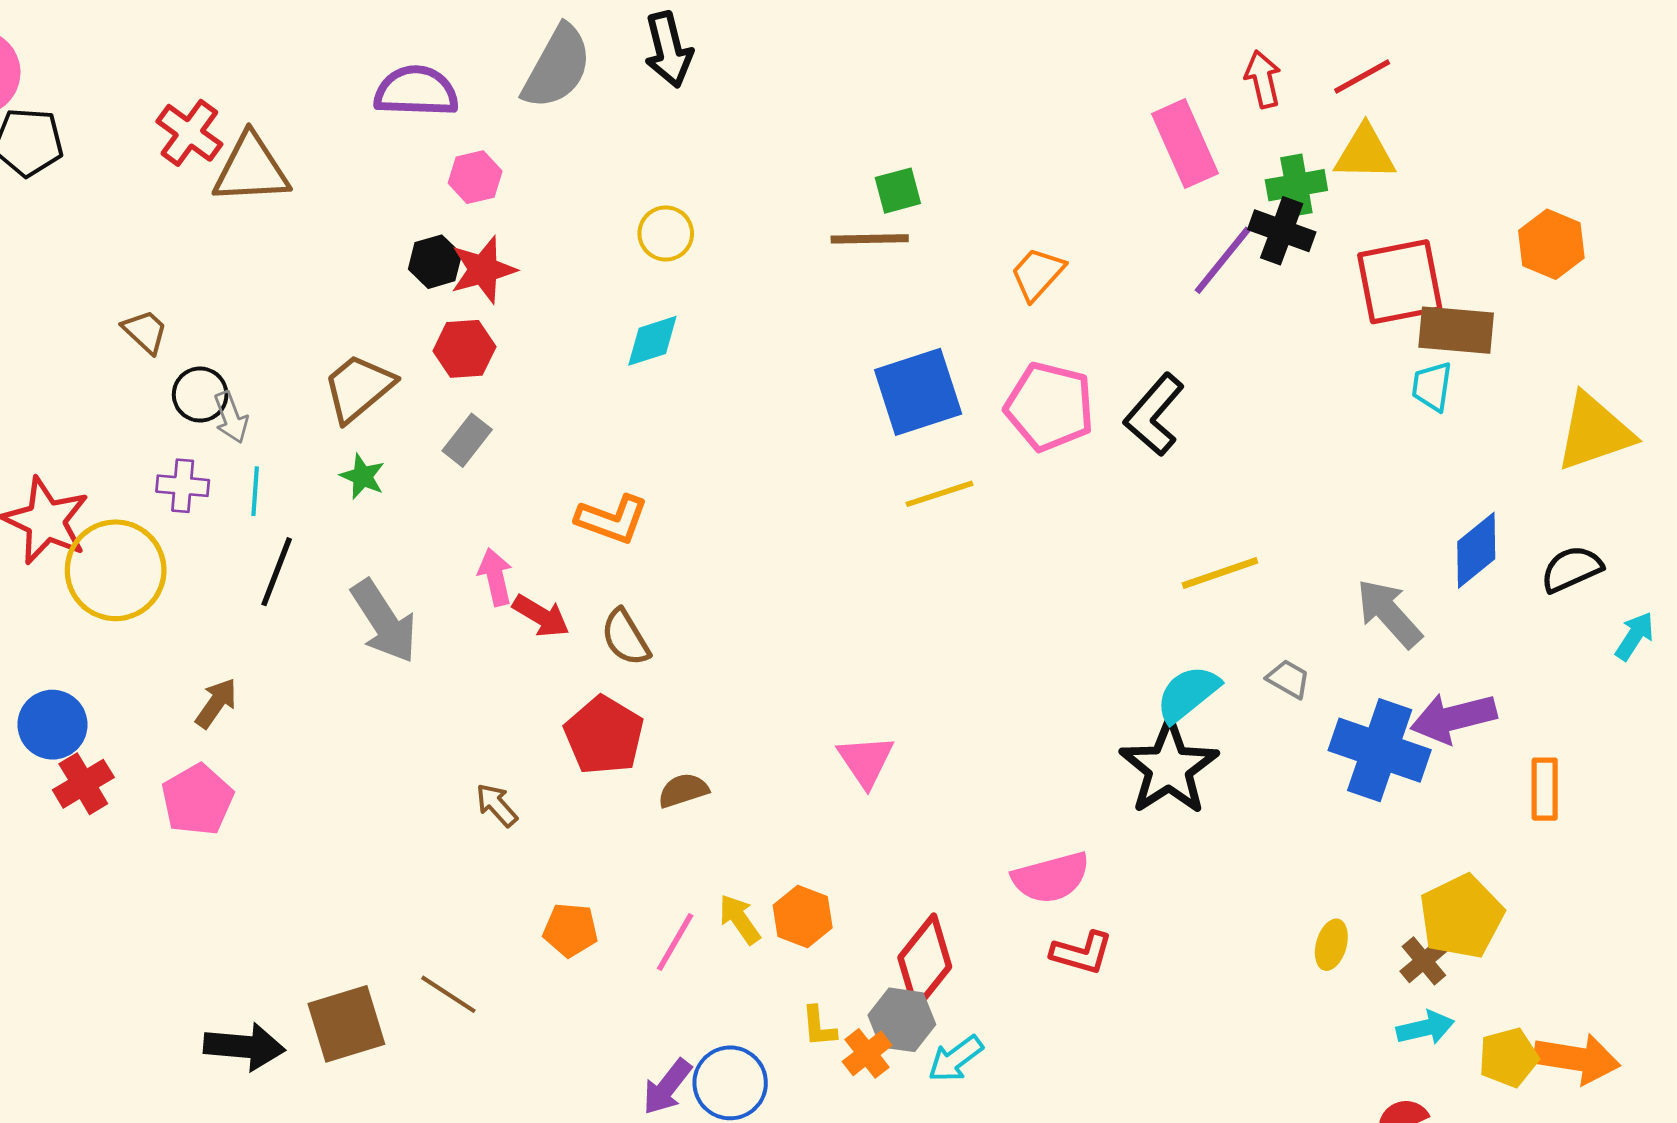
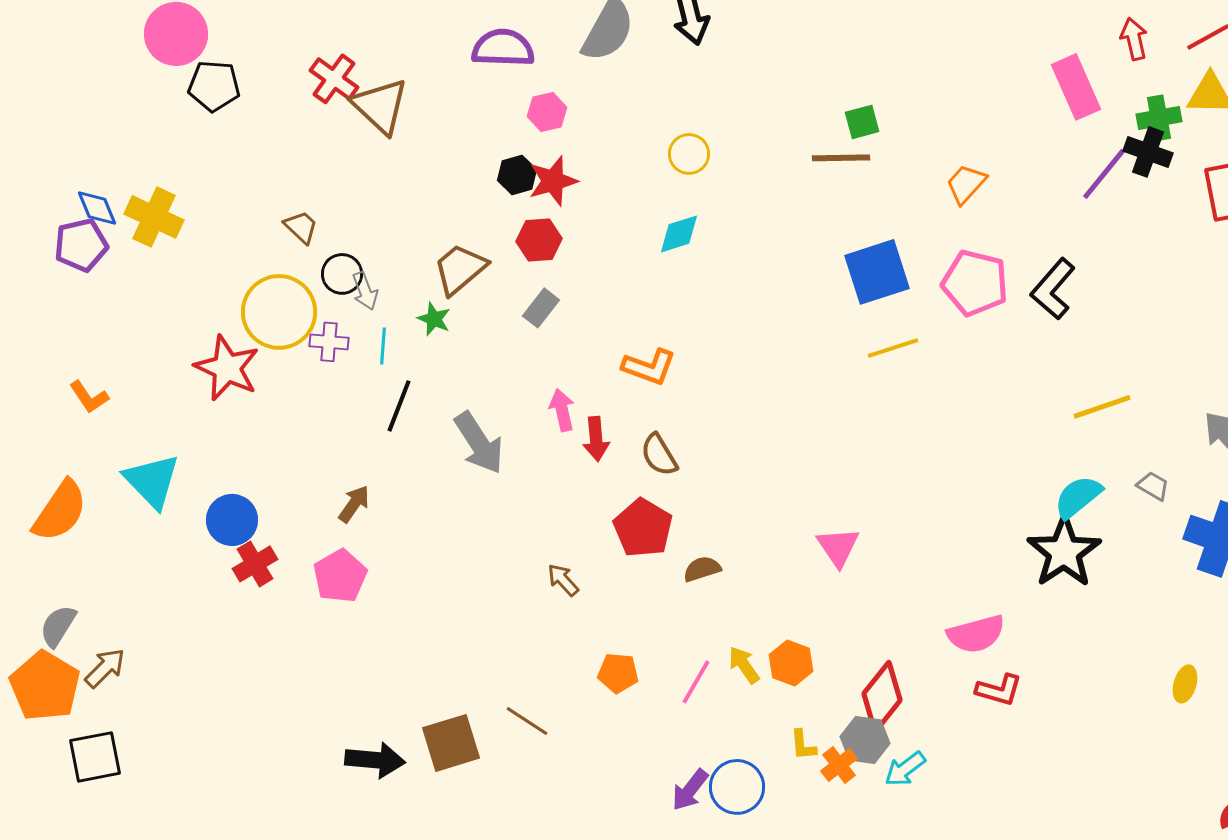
brown triangle: (251, 169) -> (380, 106), turned 46
green star: (362, 476) -> (434, 319), moved
yellow circle: (116, 570) -> (279, 312), moved
red arrow: (541, 616) -> (596, 439), turned 54

